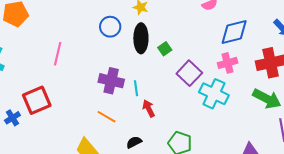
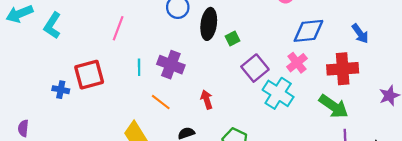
pink cross: (228, 63) -> (297, 63), turned -30
cyan line: (136, 88) -> (139, 67), moved
blue cross: (12, 118) -> (61, 90), turned 35

